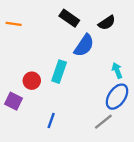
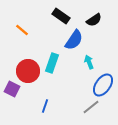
orange line: (14, 24) -> (22, 30), moved, turned 32
cyan arrow: (117, 70) -> (89, 62), moved
red circle: (32, 81) -> (28, 71), size x1.5

